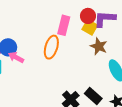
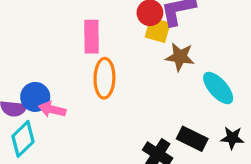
pink rectangle: (64, 25) -> (92, 37), moved

